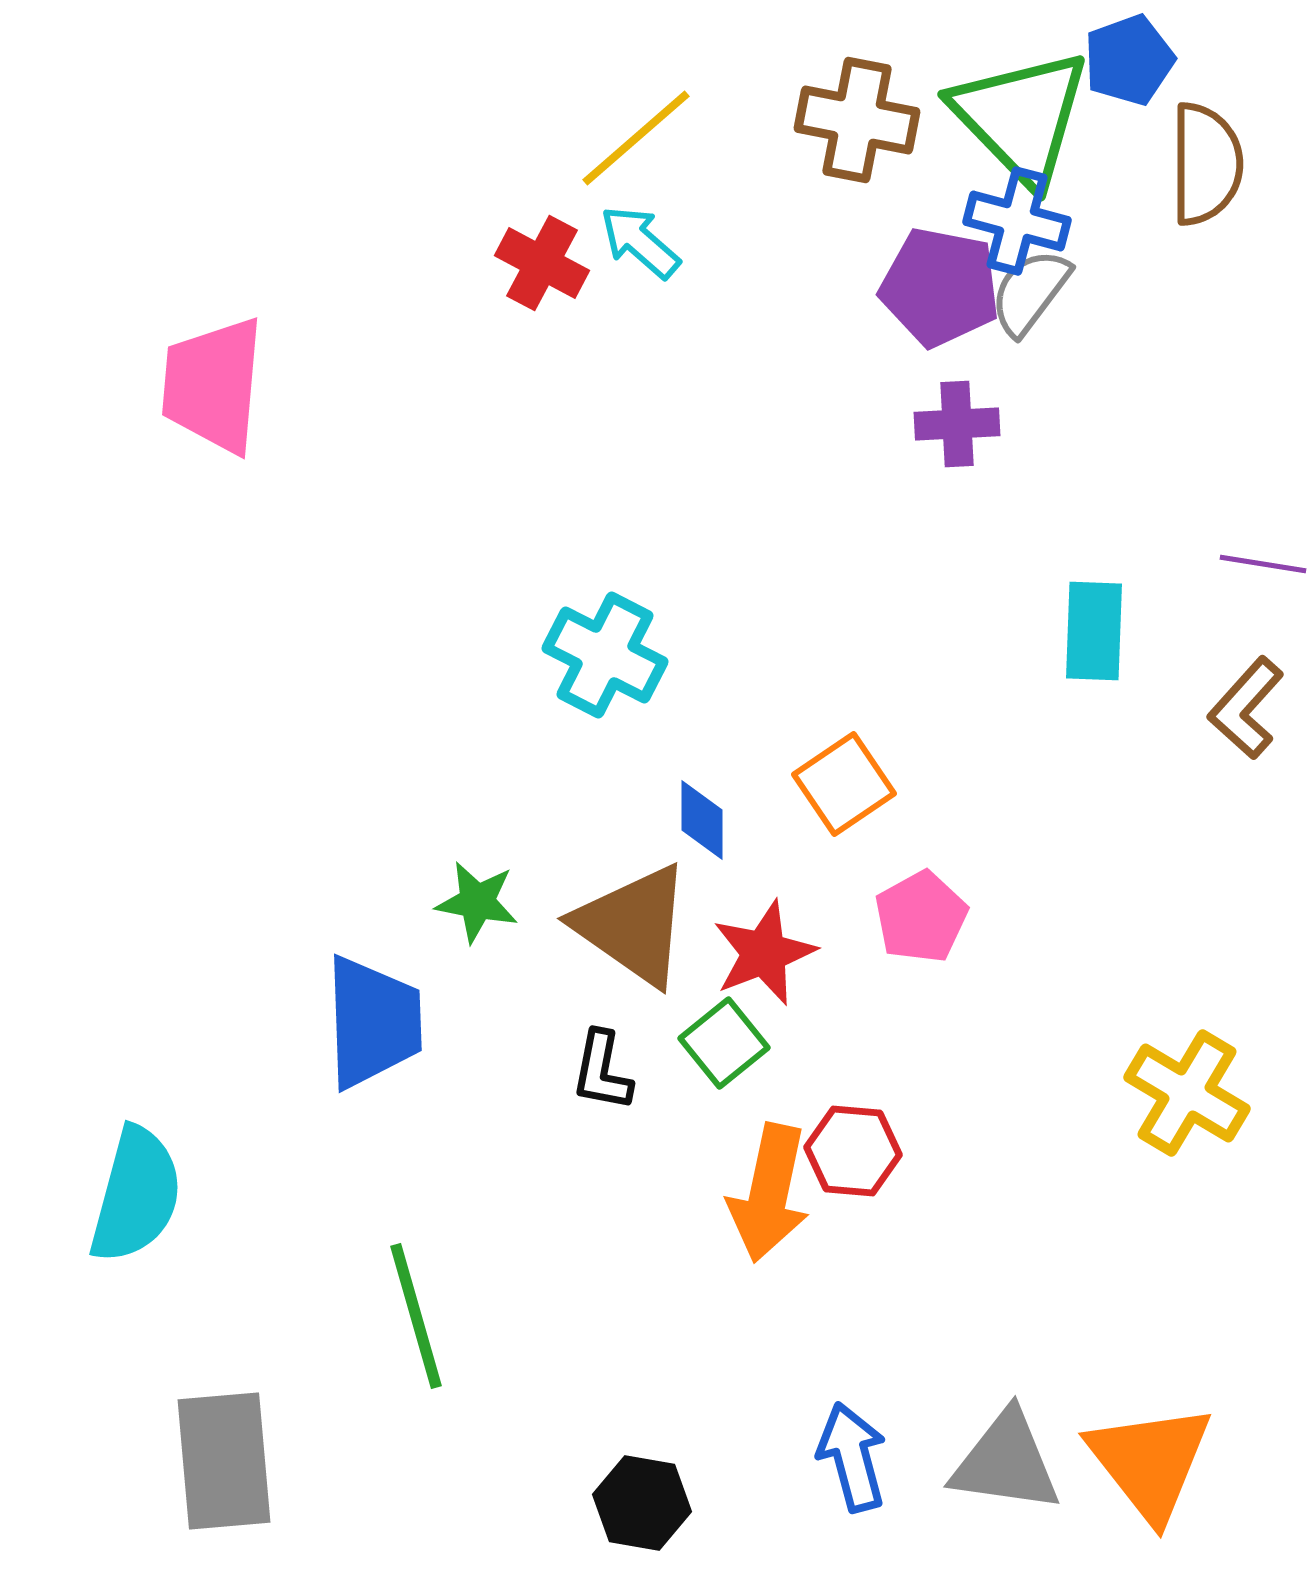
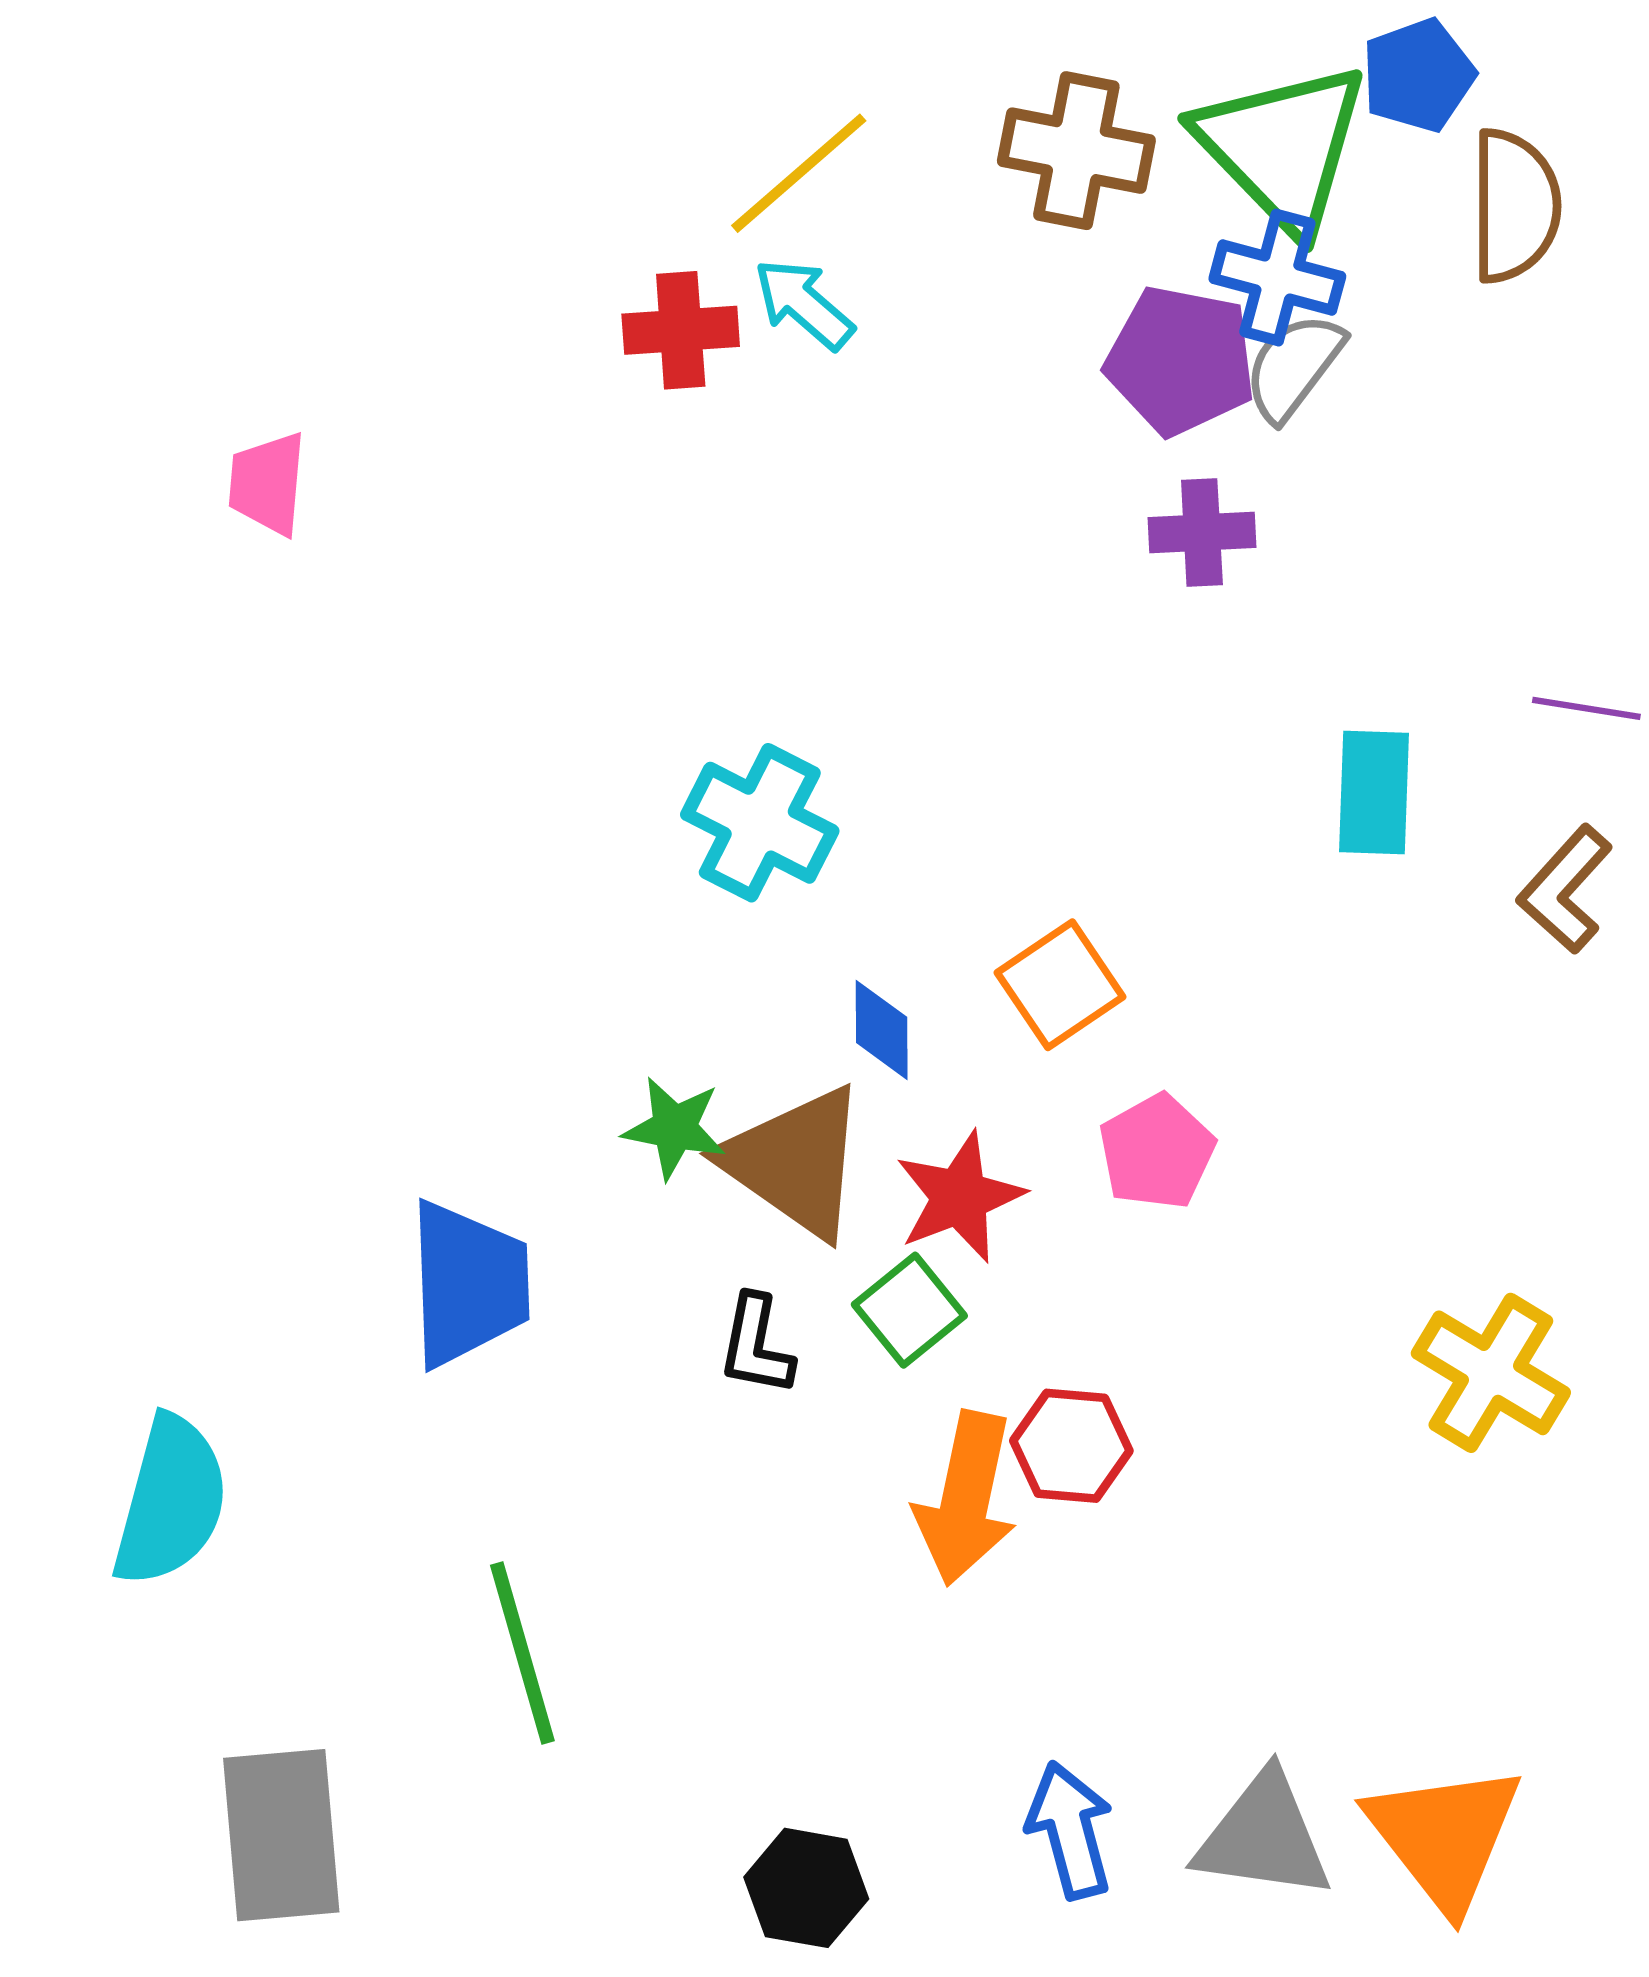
red cross: (542, 263) -> (681, 330), turned -32
pink trapezoid: (213, 385) -> (267, 484), size x0.6
green star: (477, 902) -> (674, 1128), moved

